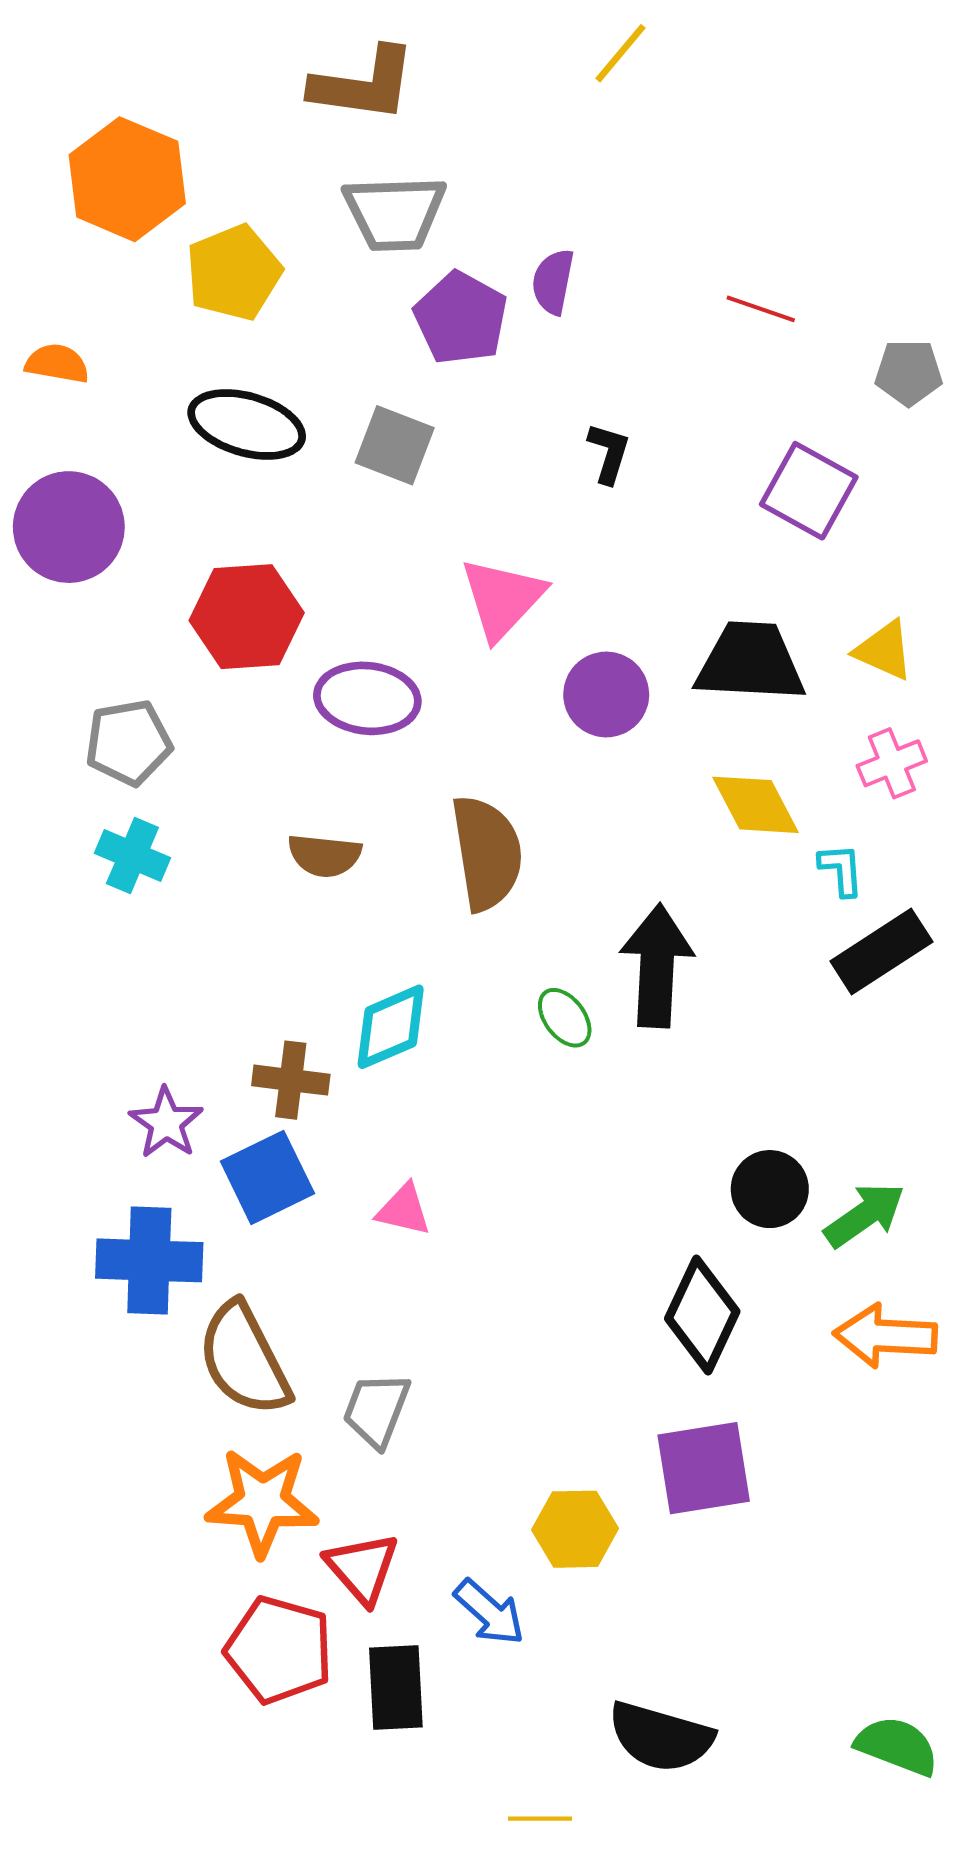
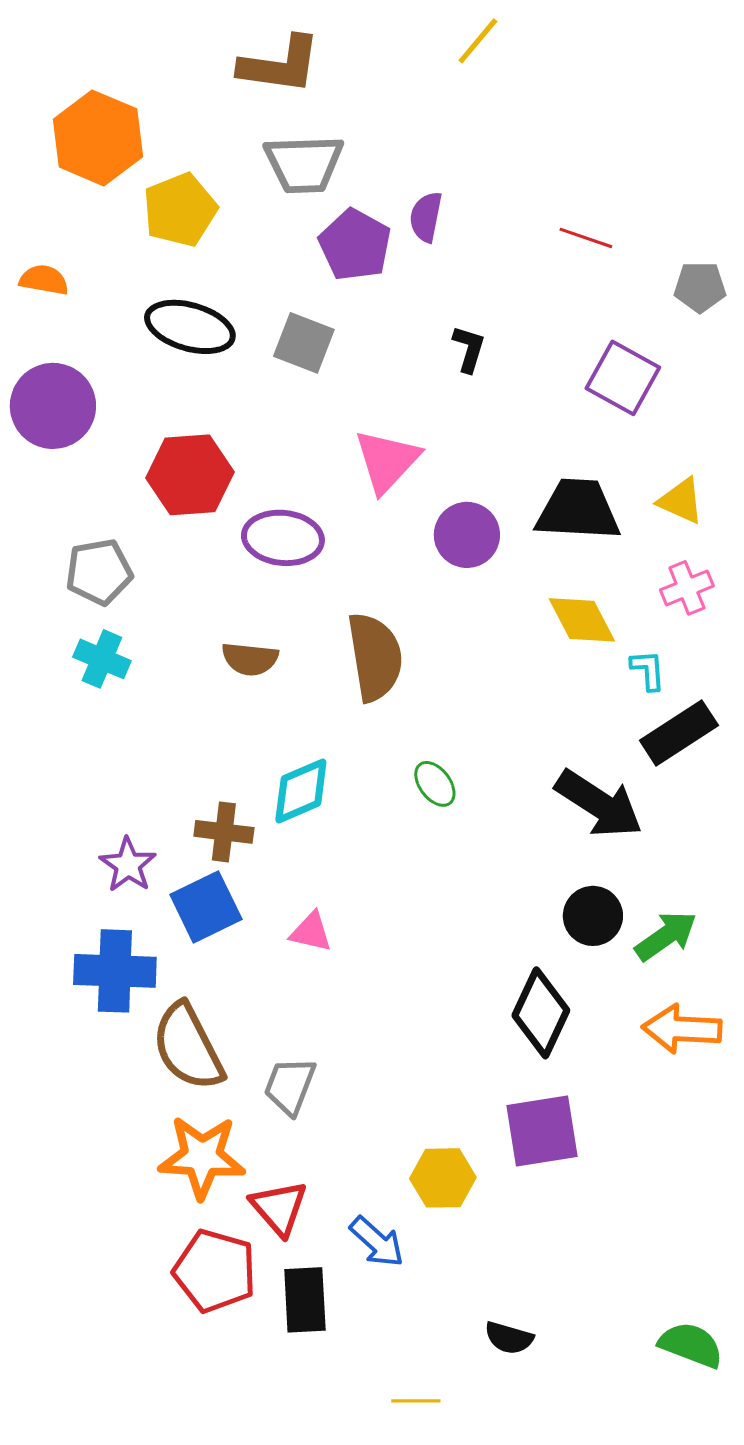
black arrow: (657, 966) -> (599, 804), moved, turned 120
black semicircle: (661, 1737) -> (509, 1338), size x0.6

